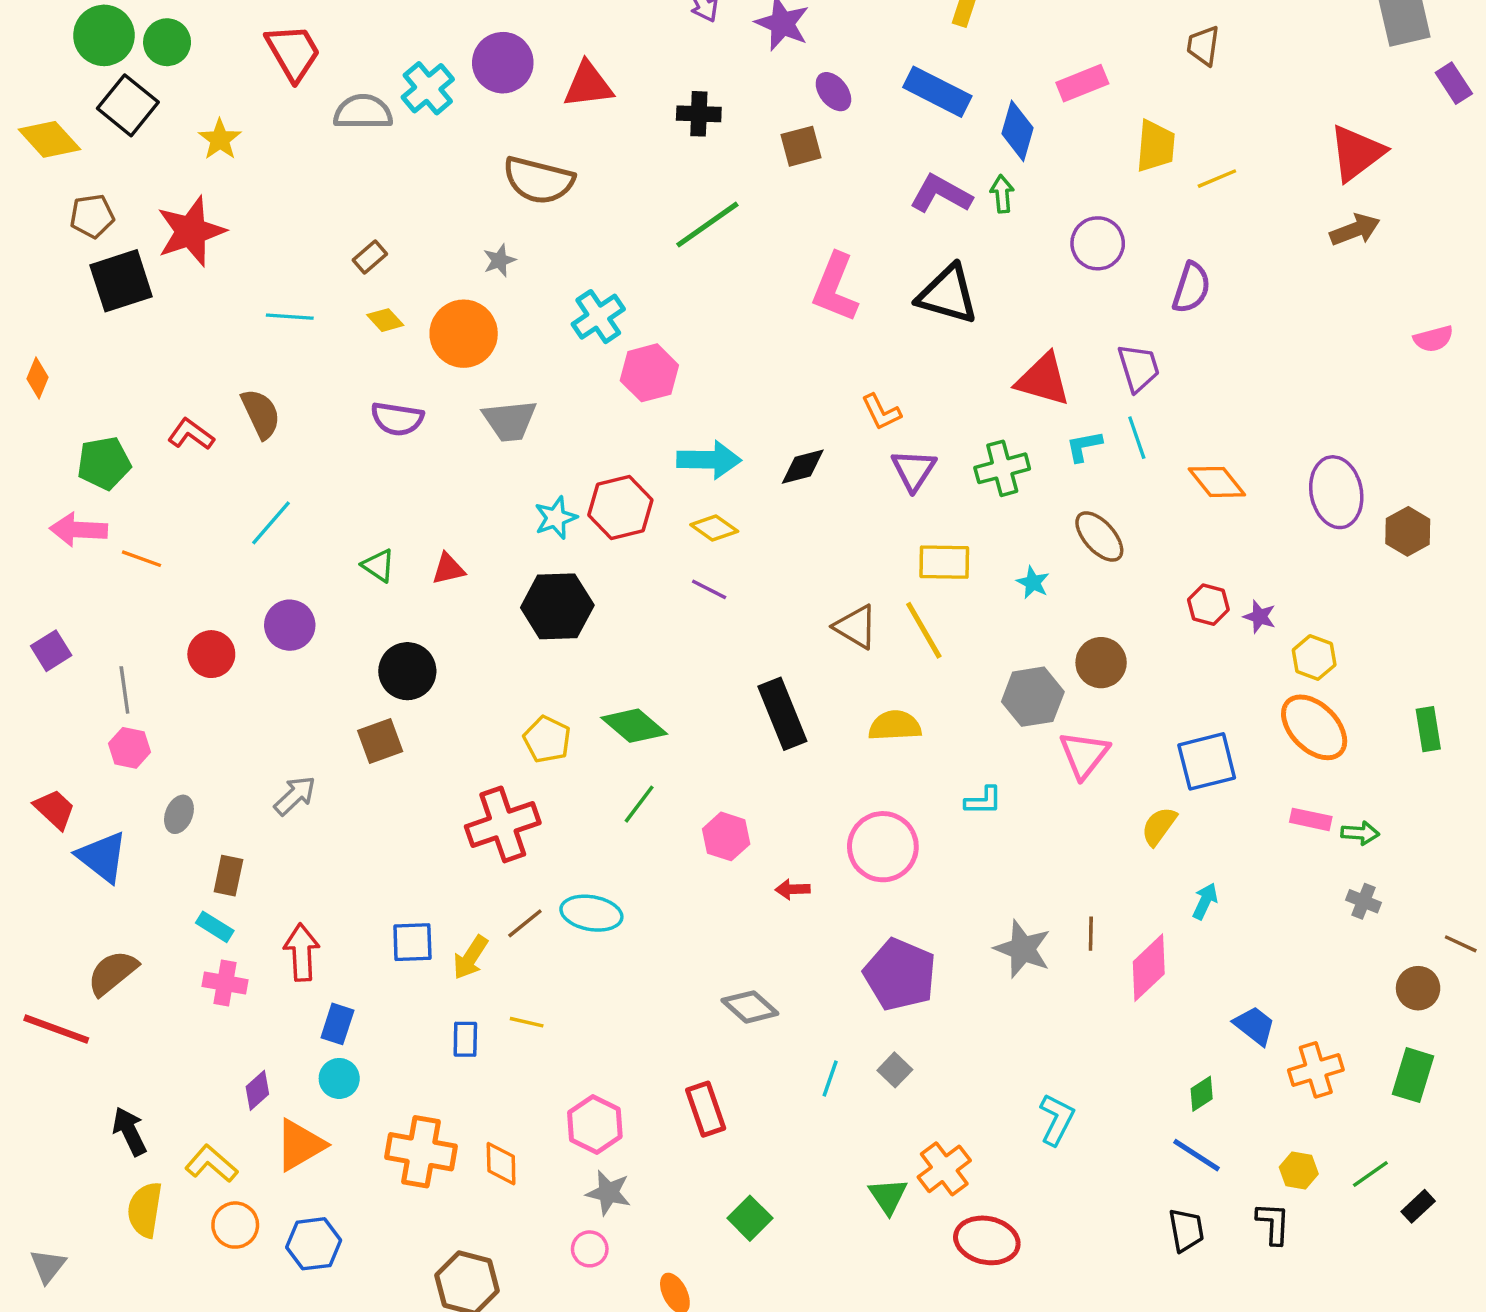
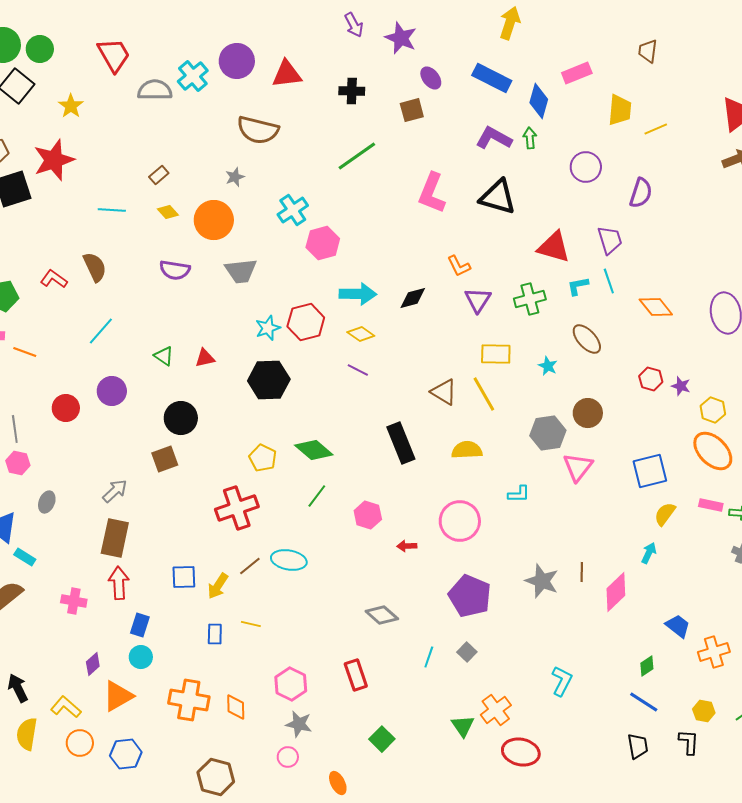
yellow semicircle: (1159, 826) -> (665, 514), moved
brown rectangle: (228, 876) -> (115, 538), moved, size x1.6
cyan rectangle: (215, 927) -> (25, 557), moved

